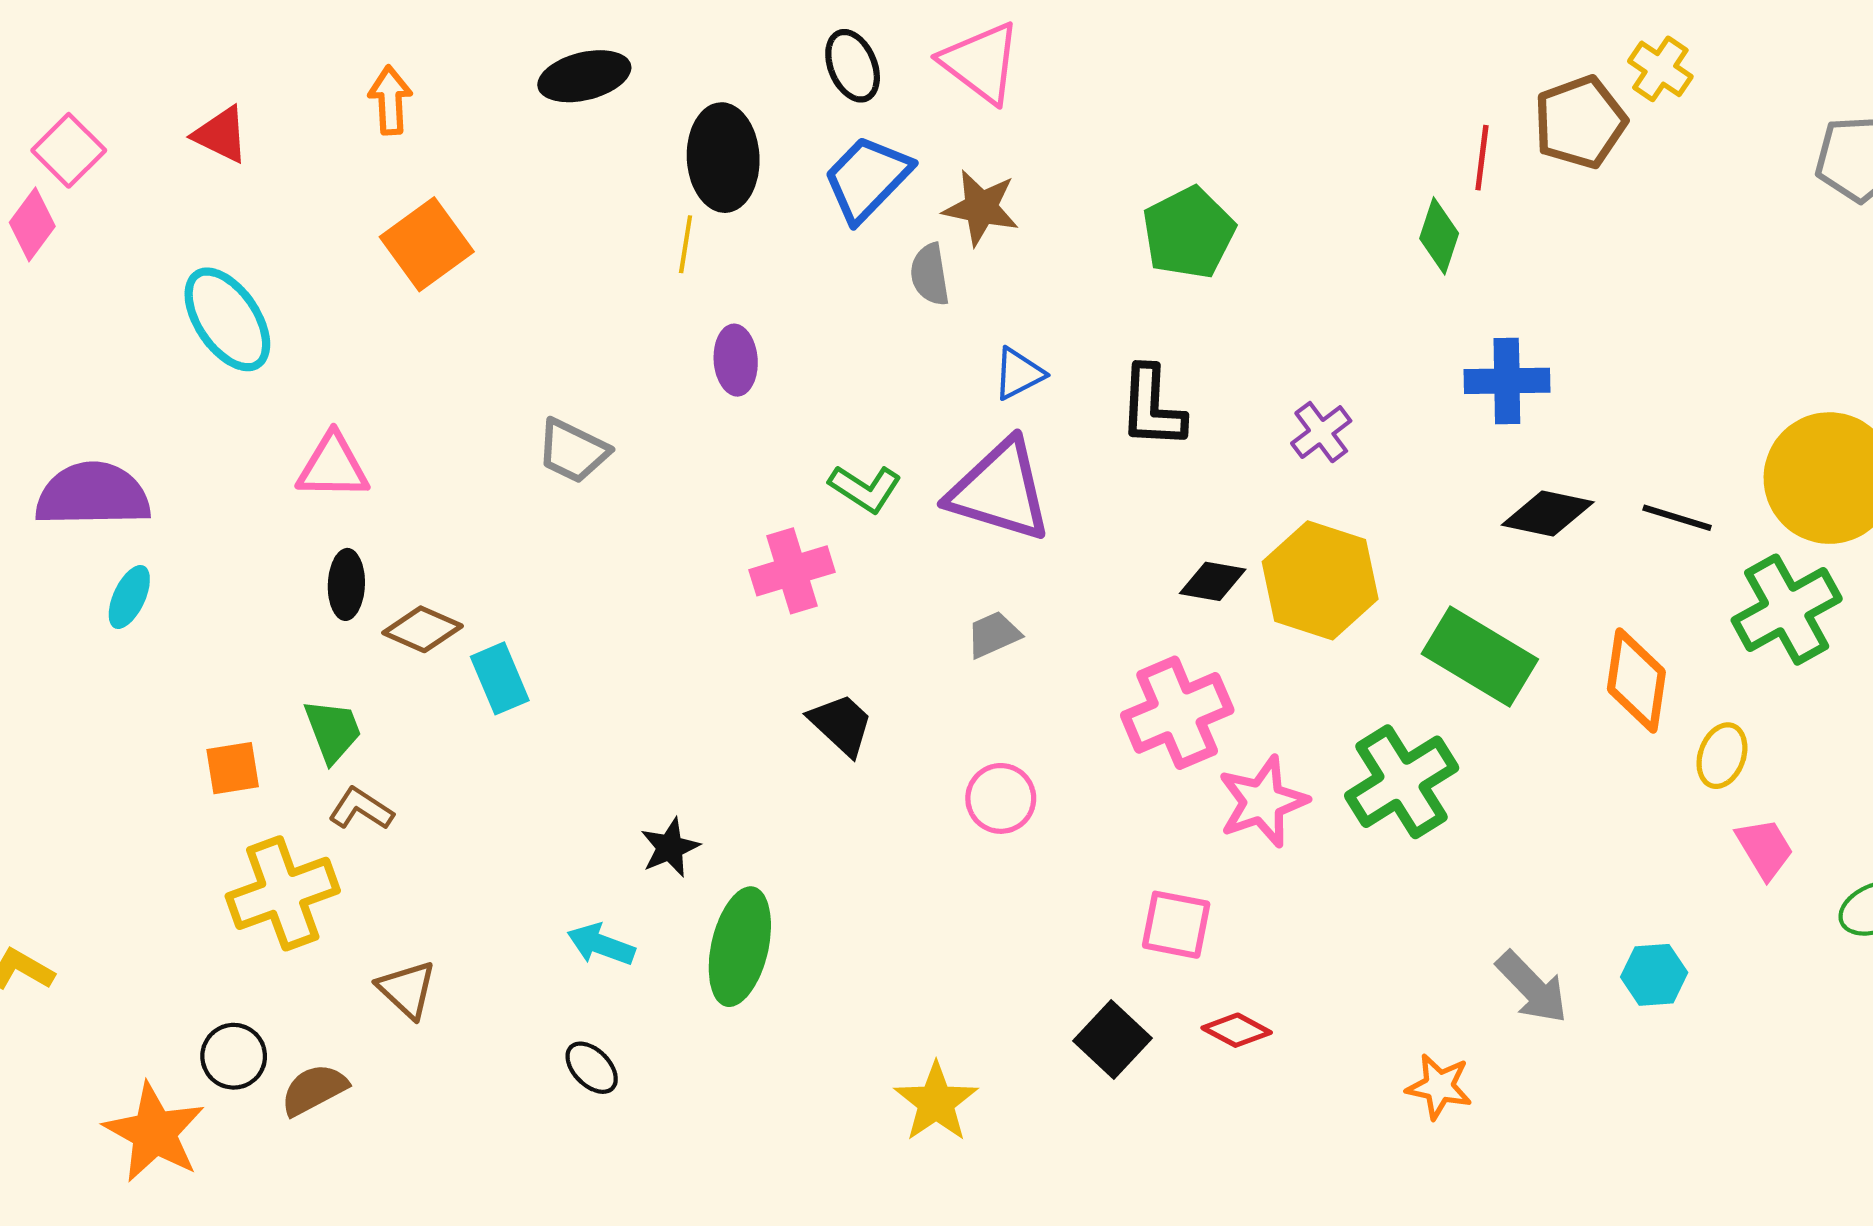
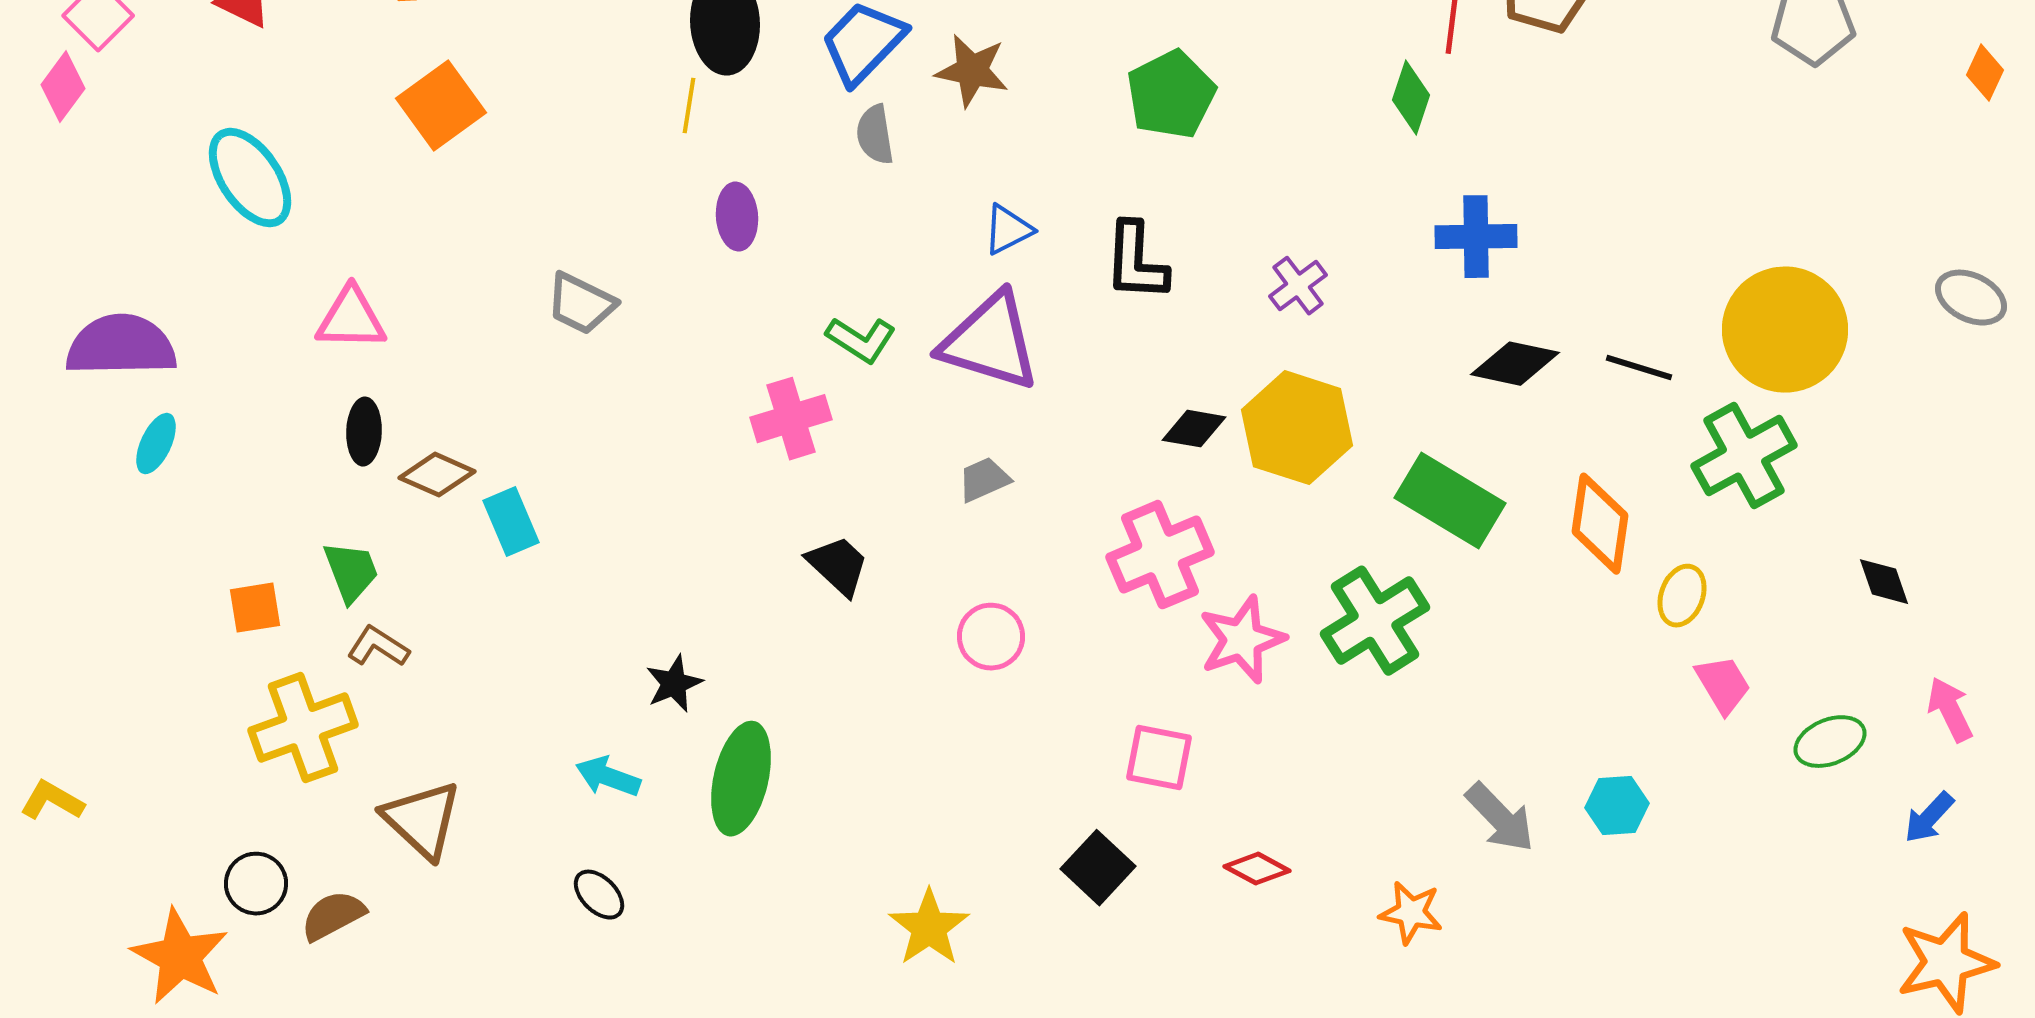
gray semicircle: (930, 274) -> (875, 135), moved
brown triangle: (407, 989) -> (422, 820), size x1.4
red diamond: (1237, 1030) -> (1257, 869), moved

